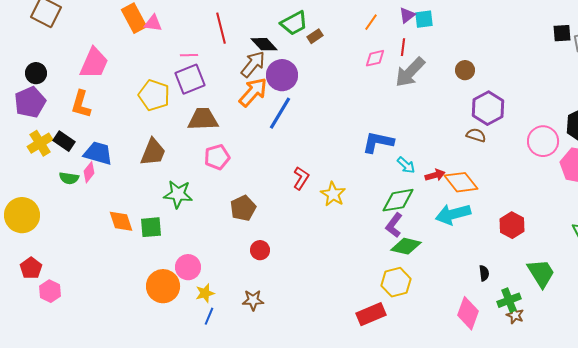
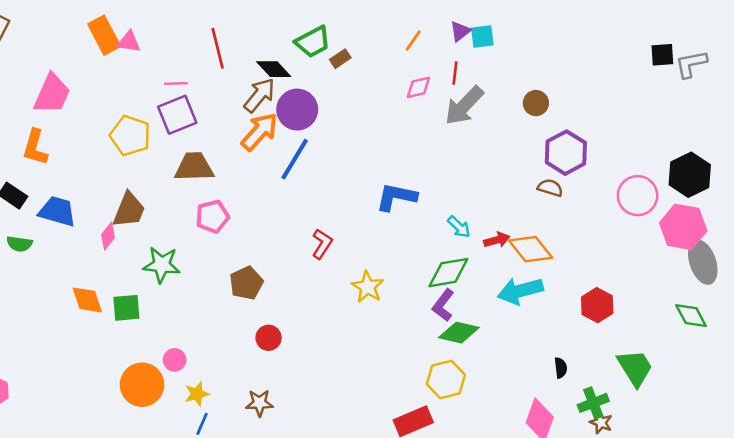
blue L-shape: (378, 142) -> (396, 197), moved
pink diamond: (89, 172) -> (108, 236), moved
yellow star: (333, 194) -> (368, 287), moved
pink circle: (188, 267) -> (175, 360), size x0.7

